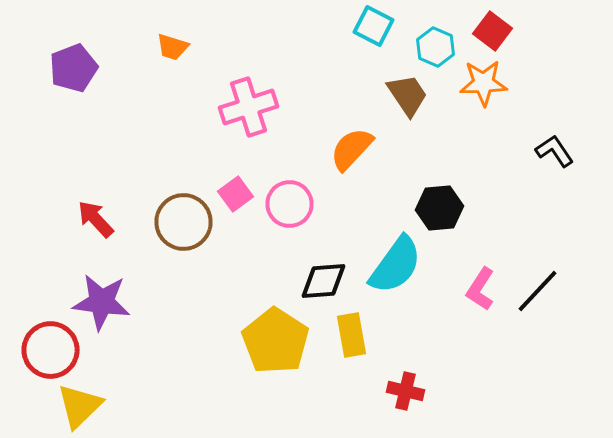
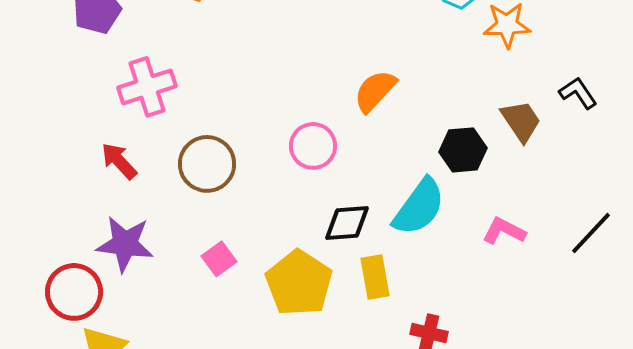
brown trapezoid: (408, 95) -> (521, 121), moved
pink cross: (248, 107) -> (147, 87), moved
pink square: (236, 194) -> (219, 259), moved
pink L-shape: (480, 289) -> (504, 231), turned 84
black line: (538, 291) -> (591, 233), moved

